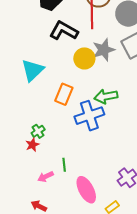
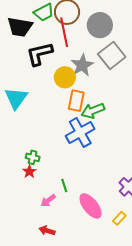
black L-shape: (64, 31) -> (39, 54), turned -32
orange rectangle: (64, 94) -> (76, 101), moved
green cross: (38, 131) -> (33, 157), turned -32

